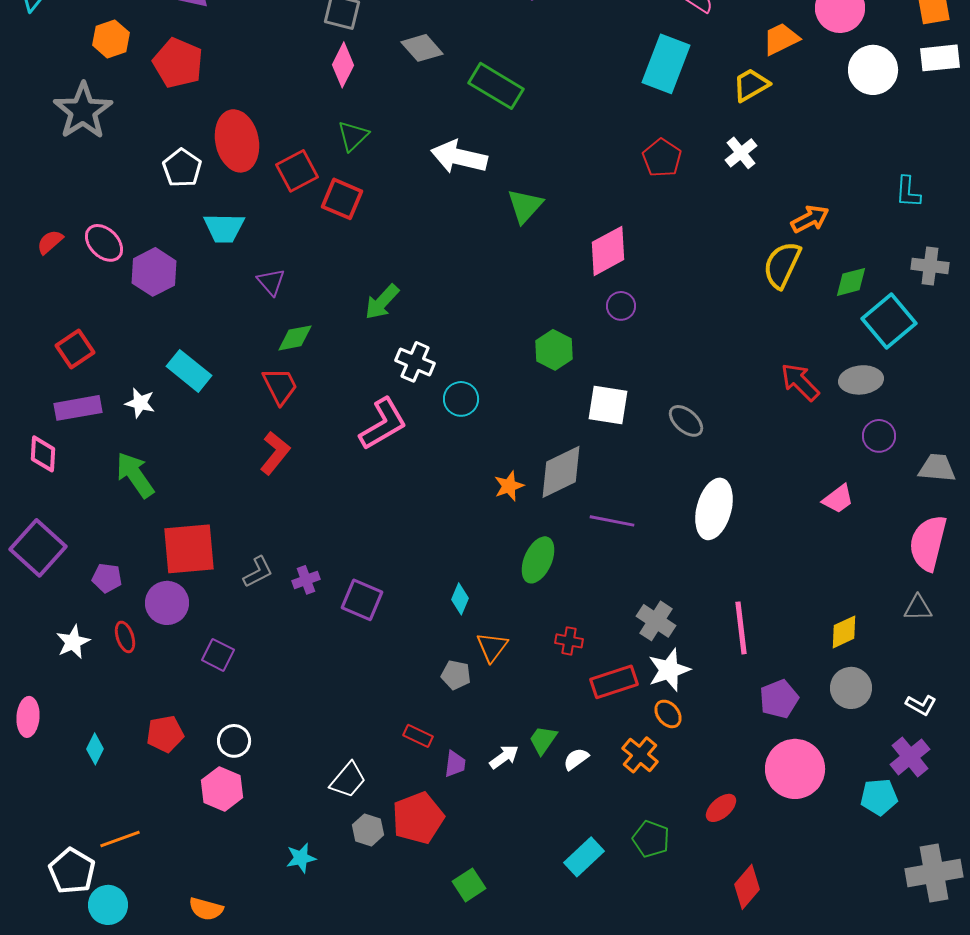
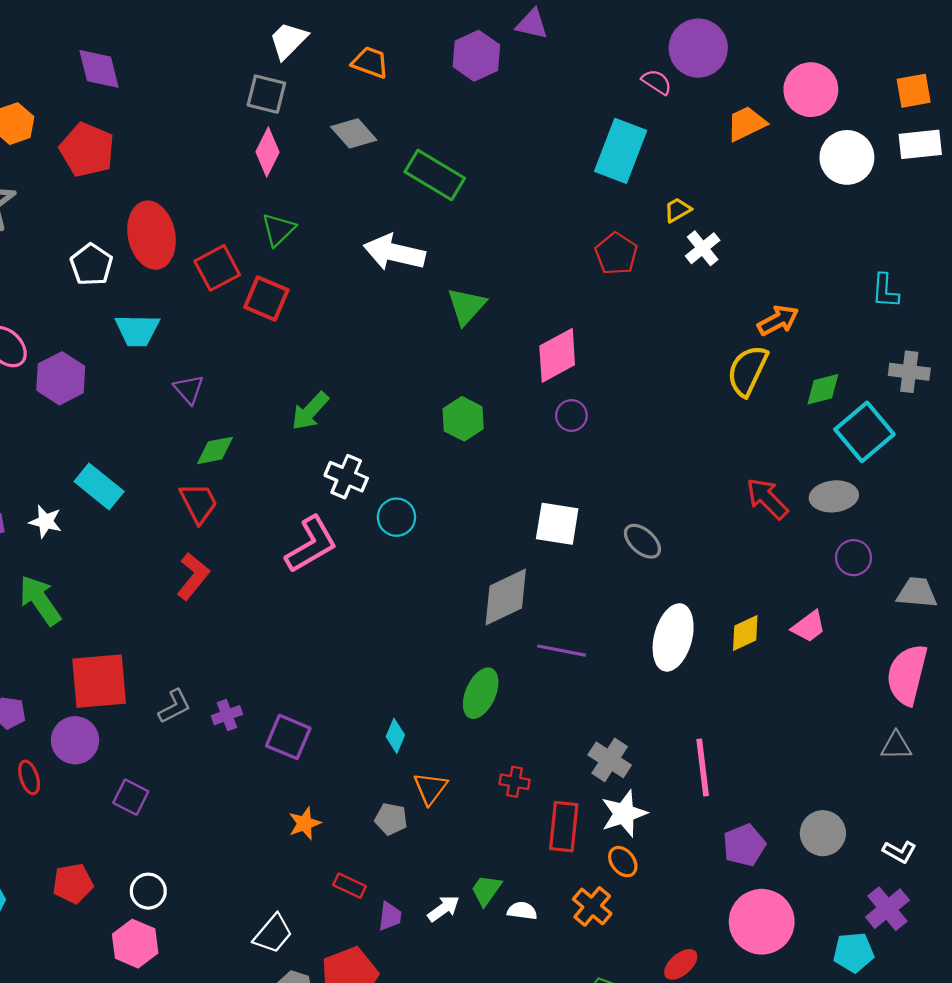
yellow trapezoid: (751, 85) -> (677, 210), moved, size x0.7
green hexagon: (554, 350) -> (463, 419), moved
orange star: (509, 486) -> (305, 823), moved
yellow diamond: (844, 632) -> (745, 633), moved
red rectangle: (614, 682) -> (564, 827), turned -66
white semicircle: (576, 759) -> (522, 911), turned 44

